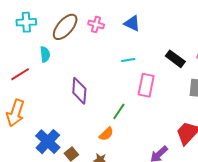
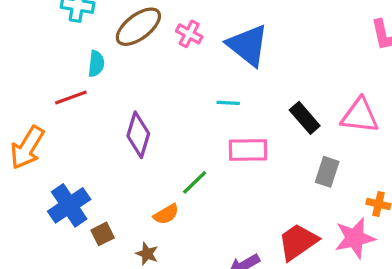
blue triangle: (132, 23) -> (248, 45), size x1.6
red line: (20, 74) -> (71, 97), moved
pink rectangle: (146, 85) -> (248, 150), turned 65

